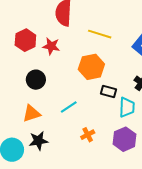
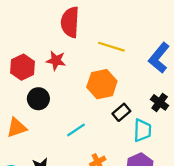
red hexagon: (25, 40) -> (22, 67), moved
black rectangle: (108, 92) -> (121, 112), turned -56
orange triangle: (31, 113) -> (17, 128), moved

